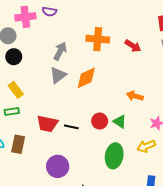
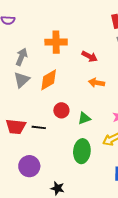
red arrow: (133, 46) -> (90, 56), moved
orange arrow: (135, 96) -> (97, 83), moved
red circle: (100, 121) -> (61, 110), moved
green triangle: (120, 122) -> (84, 118), turned -48

